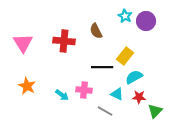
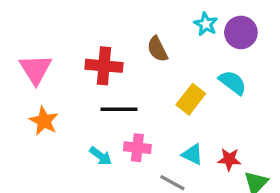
yellow rectangle: (125, 56) -> (191, 99), moved
black line: (102, 67) -> (119, 109), moved
cyan semicircle: (134, 77) -> (233, 83), moved, turned 66
orange star: (27, 86) -> (44, 121), moved

